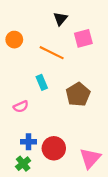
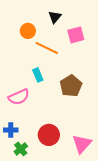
orange circle: (14, 40) -> (28, 31), moved
pink semicircle: (21, 107) -> (19, 97), size x1.5
blue cross: (29, 142) -> (11, 130), moved

